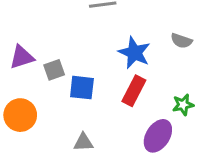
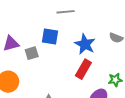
blue square: (82, 88) -> (50, 36), moved

